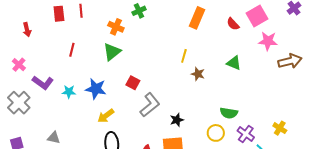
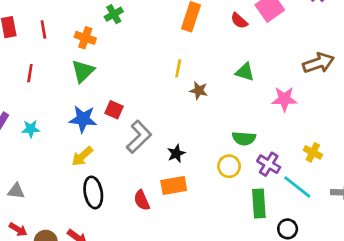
red line: (81, 11) -> (43, 29), moved
pink star: (268, 41) -> (284, 99), moved
blue star: (96, 89) -> (83, 119), moved

